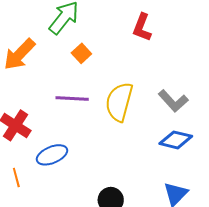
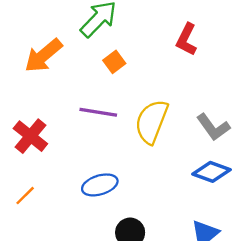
blue ellipse: (52, 155) -> (100, 185), moved
orange line: (16, 177) -> (25, 196), turned 54

